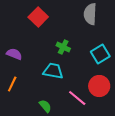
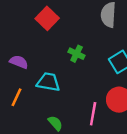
cyan trapezoid: (53, 71) -> (48, 82), moved
pink line: (77, 98) -> (93, 114), turned 60

